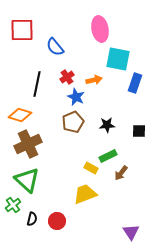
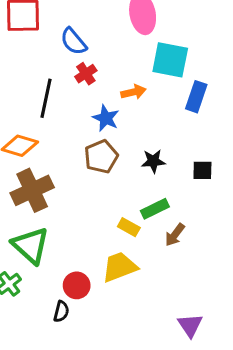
red cross: (67, 77) -> (86, 74), moved
black semicircle: (32, 219) -> (61, 312), moved
red circle: (57, 221) -> (77, 285), moved

